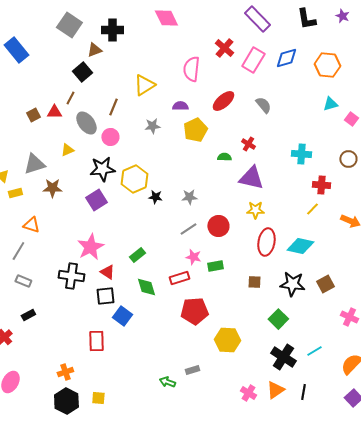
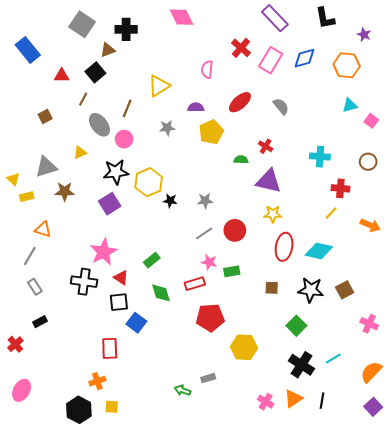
purple star: (342, 16) -> (364, 35), moved
pink semicircle: (191, 69) -> (207, 69), size x0.7
red triangle: (54, 112) -> (62, 76), moved
gray rectangle: (23, 281) -> (35, 287), turned 35
orange cross: (65, 372) -> (97, 381), moved

